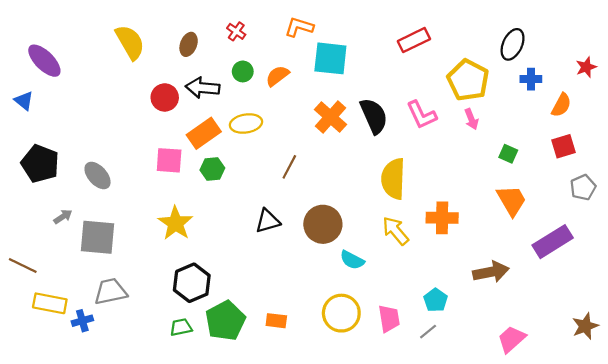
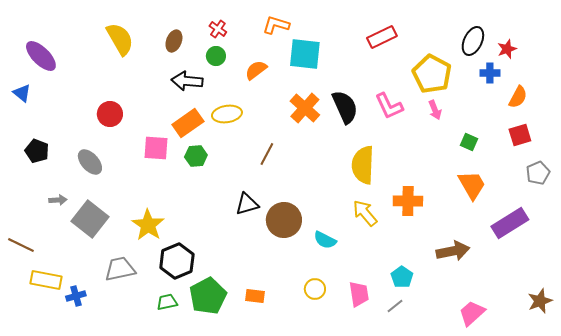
red star: (586, 67) -> (507, 49), moved
green circle: (243, 71) -> (216, 56), moved
red circle: (165, 97) -> (110, 114), moved
black pentagon: (40, 164) -> (37, 151), size x0.7
gray arrow: (63, 217) -> (58, 200), turned 30
yellow star: (176, 223) -> (148, 225), moved
brown circle: (323, 224) -> (284, 220), moved
gray square: (98, 237) -> (90, 219), turned 33
gray trapezoid: (111, 291) -> (120, 269), moved
yellow circle: (341, 313) -> (315, 289), size x0.6

